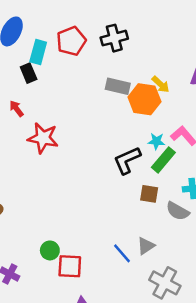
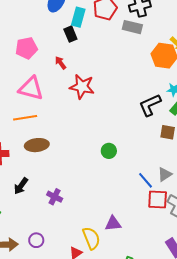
gray rectangle: (118, 86) -> (132, 27), moved
green circle: (50, 250) -> (109, 151), moved
red square: (70, 266) -> (158, 199), moved

